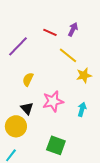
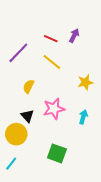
yellow line: (68, 55) -> (52, 62), moved

